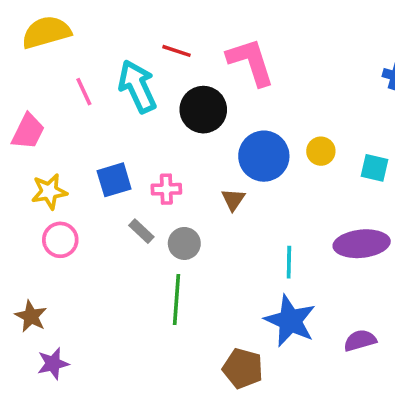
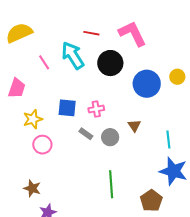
blue square: (114, 180) -> (67, 108), turned 30
brown triangle: (233, 200) -> (134, 126), moved
green line: (177, 300) -> (111, 184), moved
brown pentagon: (243, 368) -> (151, 201), turned 30

